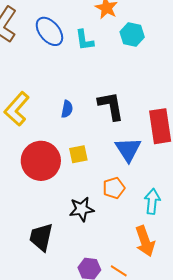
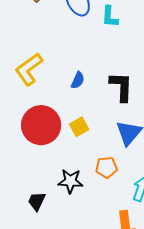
yellow square: (78, 154) -> (79, 127), turned -30
black trapezoid: (41, 237) -> (37, 201), moved, size x0.7

